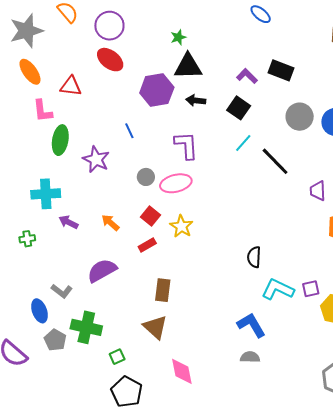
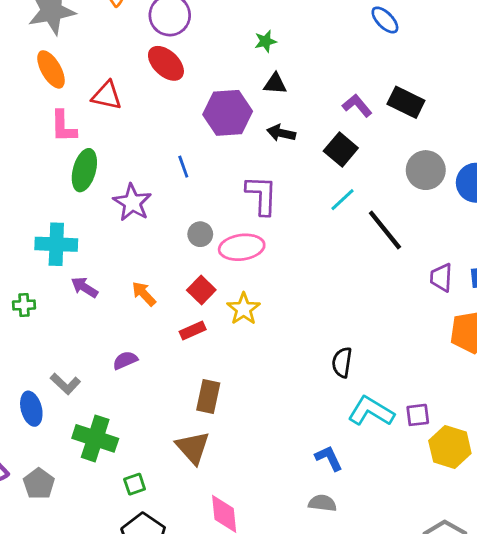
black triangle: (188, 66) -> (275, 84), size x0.6
purple semicircle: (102, 271) -> (125, 360), size x0.6
blue L-shape: (251, 325) -> (329, 458), size x0.7
gray pentagon: (55, 340) -> (39, 484), moved

